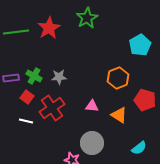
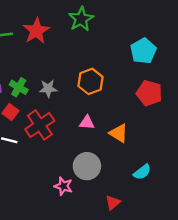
orange hexagon: (118, 78) -> (90, 81), moved
red pentagon: (145, 100) -> (149, 93), moved

